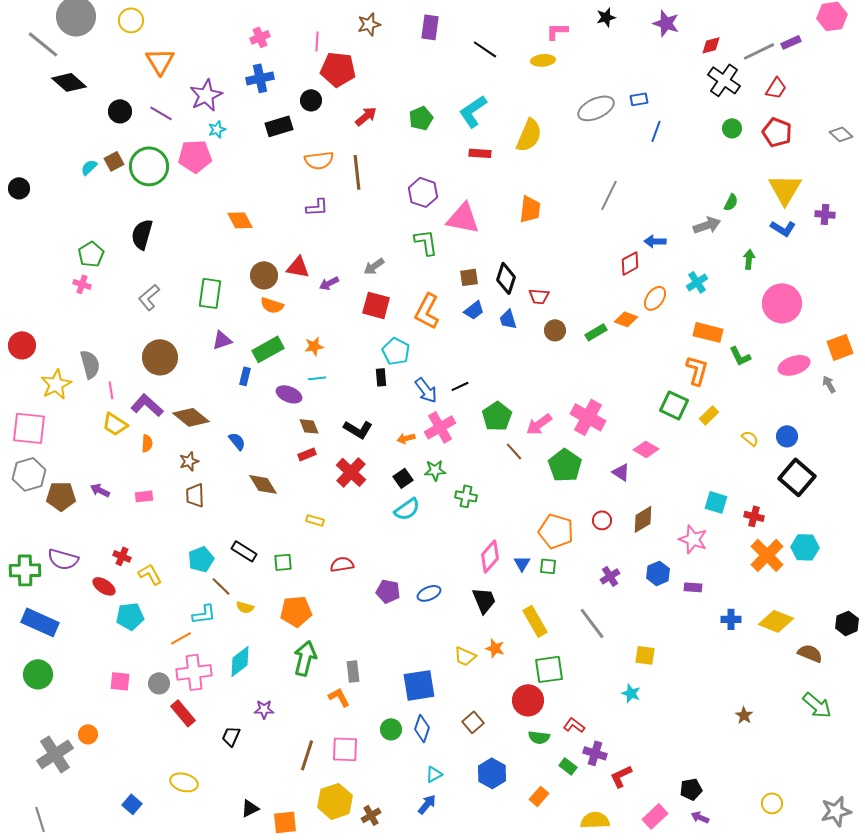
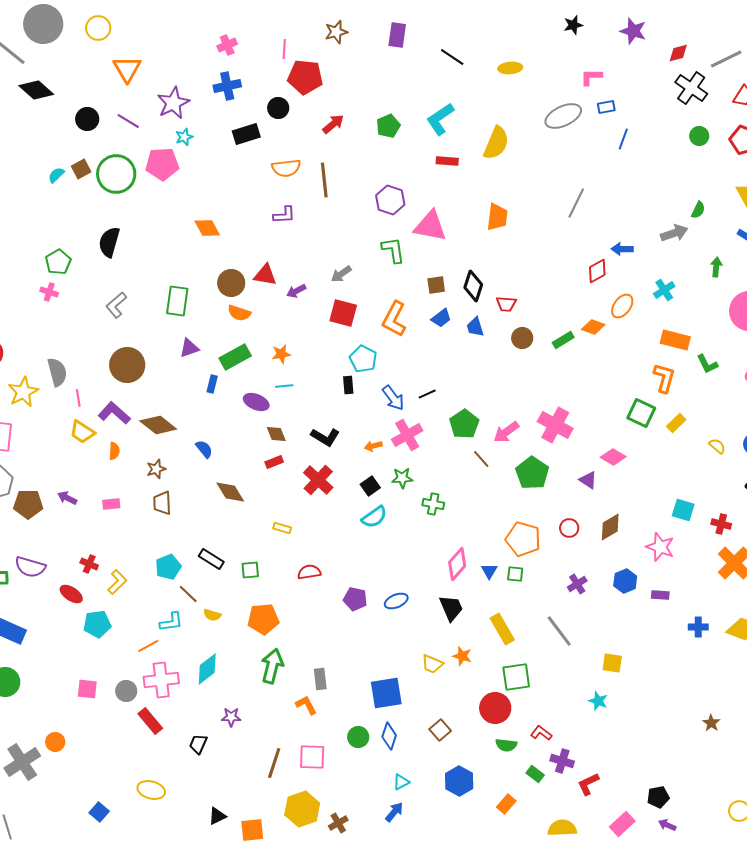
pink L-shape: (557, 31) -> (591, 77), moved
yellow L-shape: (150, 574) -> (117, 582), turned 75

